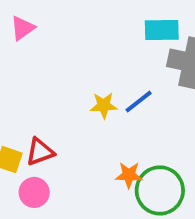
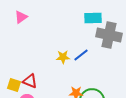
red triangle: (40, 152) -> (30, 81), turned 42

